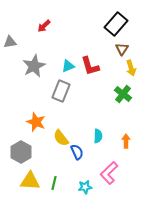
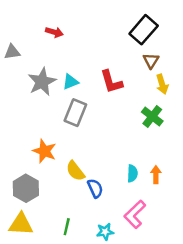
red arrow: (44, 26) -> (54, 32), turned -120
cyan triangle: (68, 66) -> (70, 82), moved
cyan semicircle: (98, 136) -> (132, 173), moved
yellow triangle: (30, 181) -> (21, 224), moved

